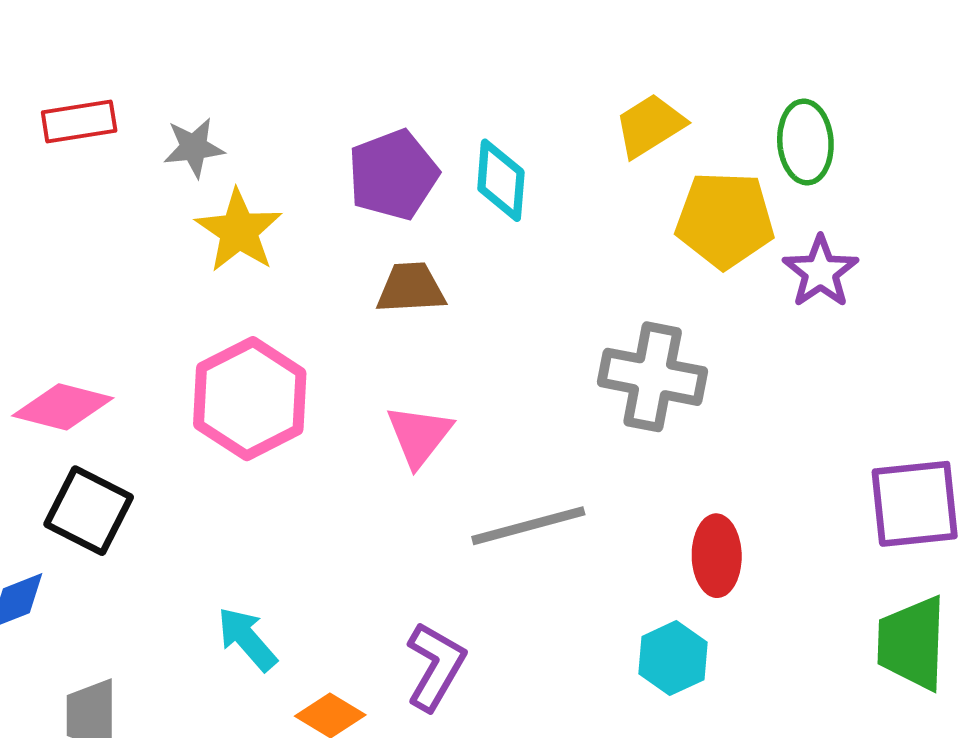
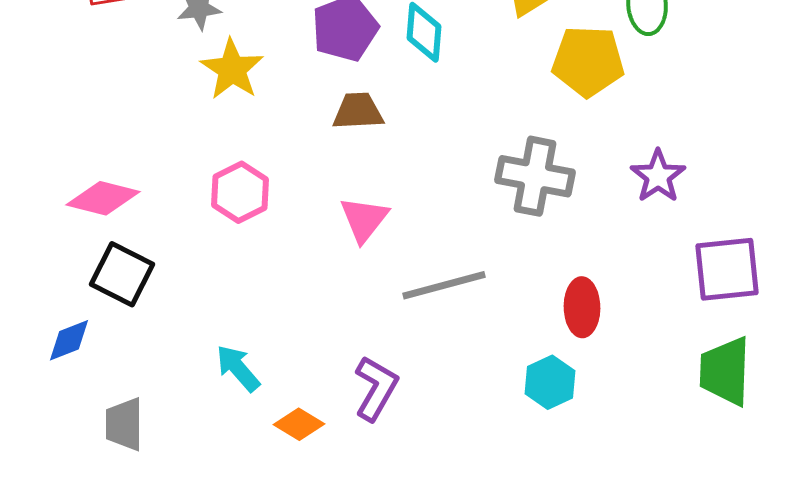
purple star: (820, 272) -> (658, 176), moved
pink hexagon: (250, 399) -> (240, 192), size x0.7

